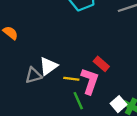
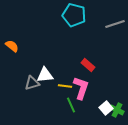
red rectangle: (101, 64) -> (88, 65), moved
white triangle: (48, 66) -> (45, 75), turned 30

